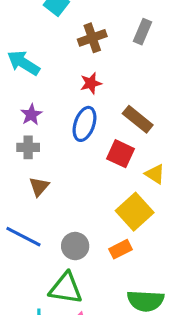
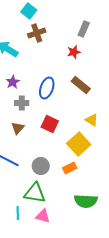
brown cross: (92, 38) -> (37, 33), moved
red star: (91, 83) -> (74, 52), moved
gray cross: (28, 147) -> (22, 103), moved
red square: (121, 154) -> (50, 124), moved

